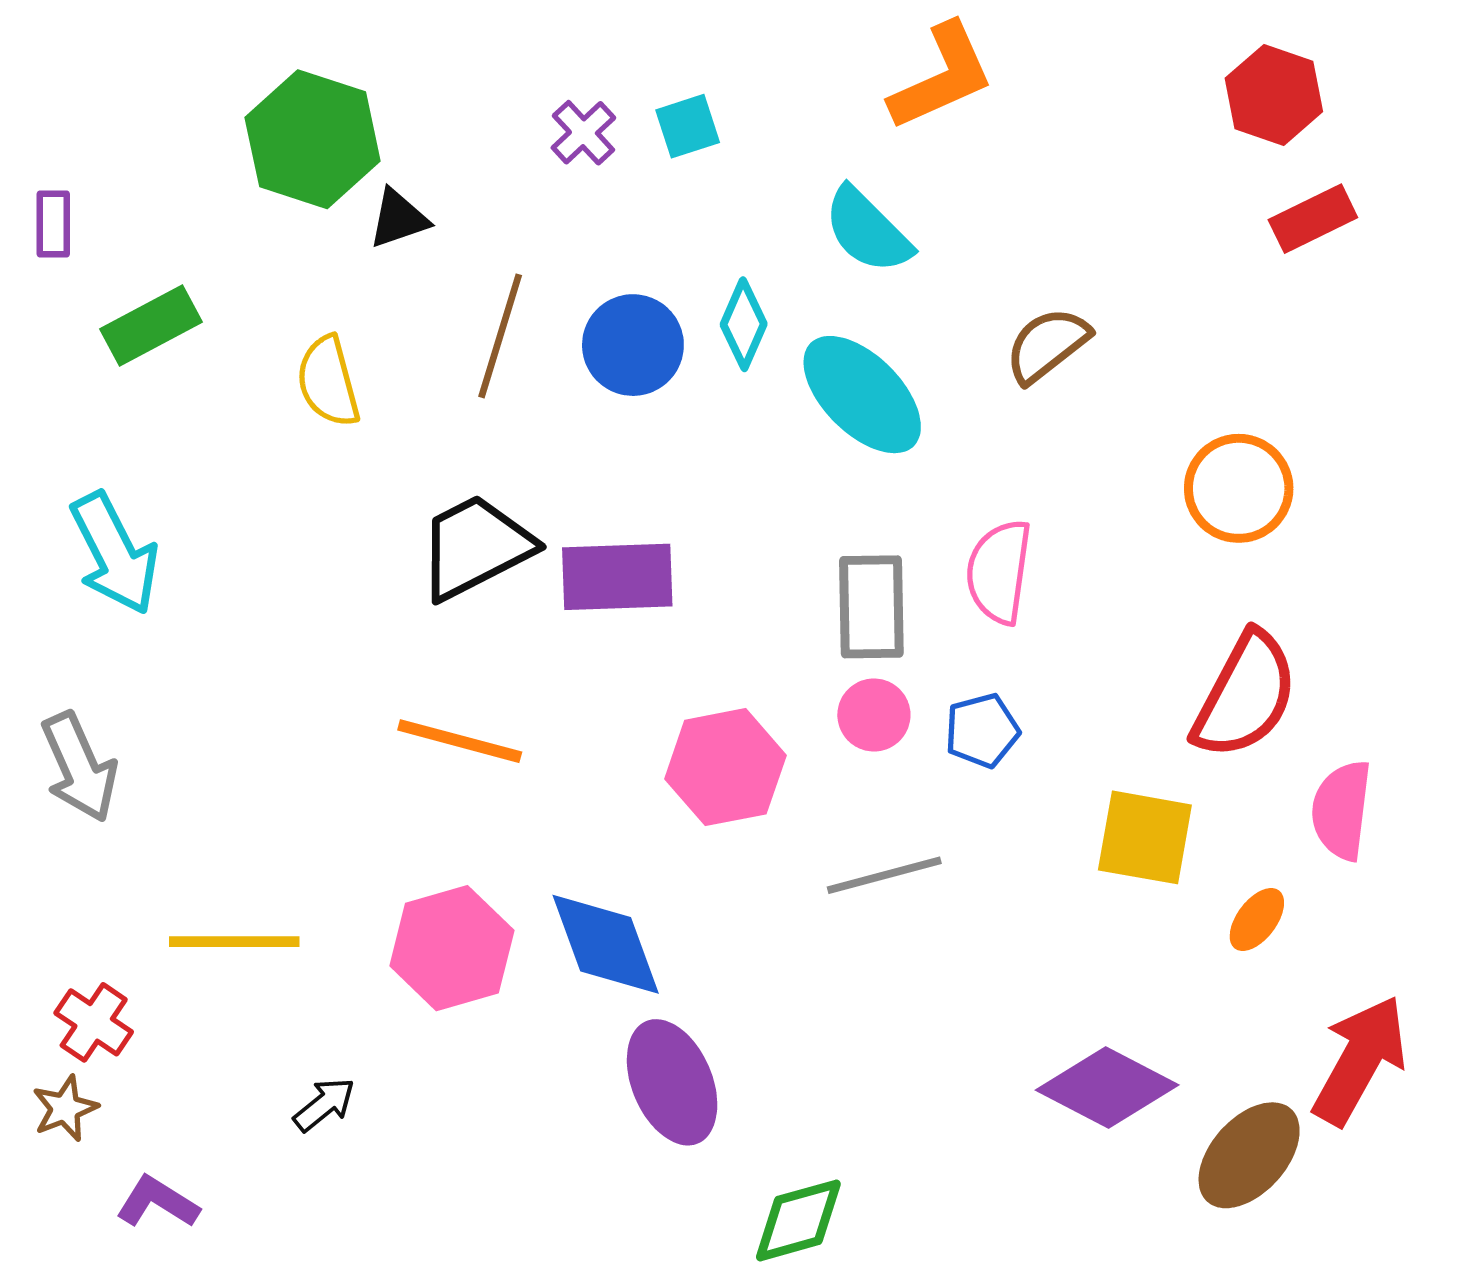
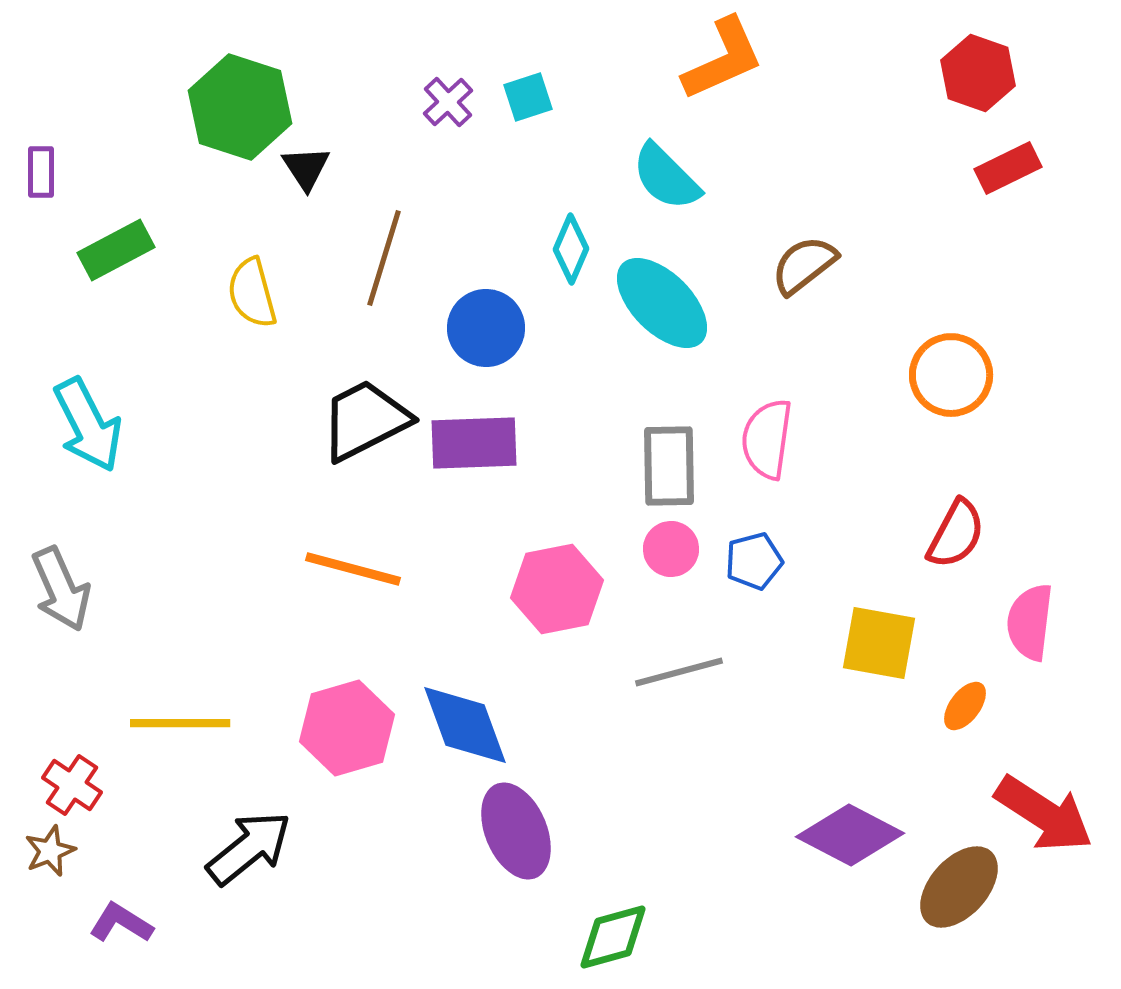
black triangle: (398, 219) -> (306, 168), turned -44
blue circle: (633, 345) -> (486, 328), moved
red semicircle: (1245, 695) -> (956, 534), size x0.7
red arrow: (1360, 1060) -> (1044, 814), turned 94
black arrow: (324, 1104) -> (249, 848), size x1.8

